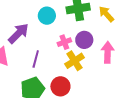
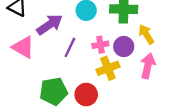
yellow arrow: (106, 14) -> (146, 34), moved
purple line: (36, 59) -> (70, 47), moved

